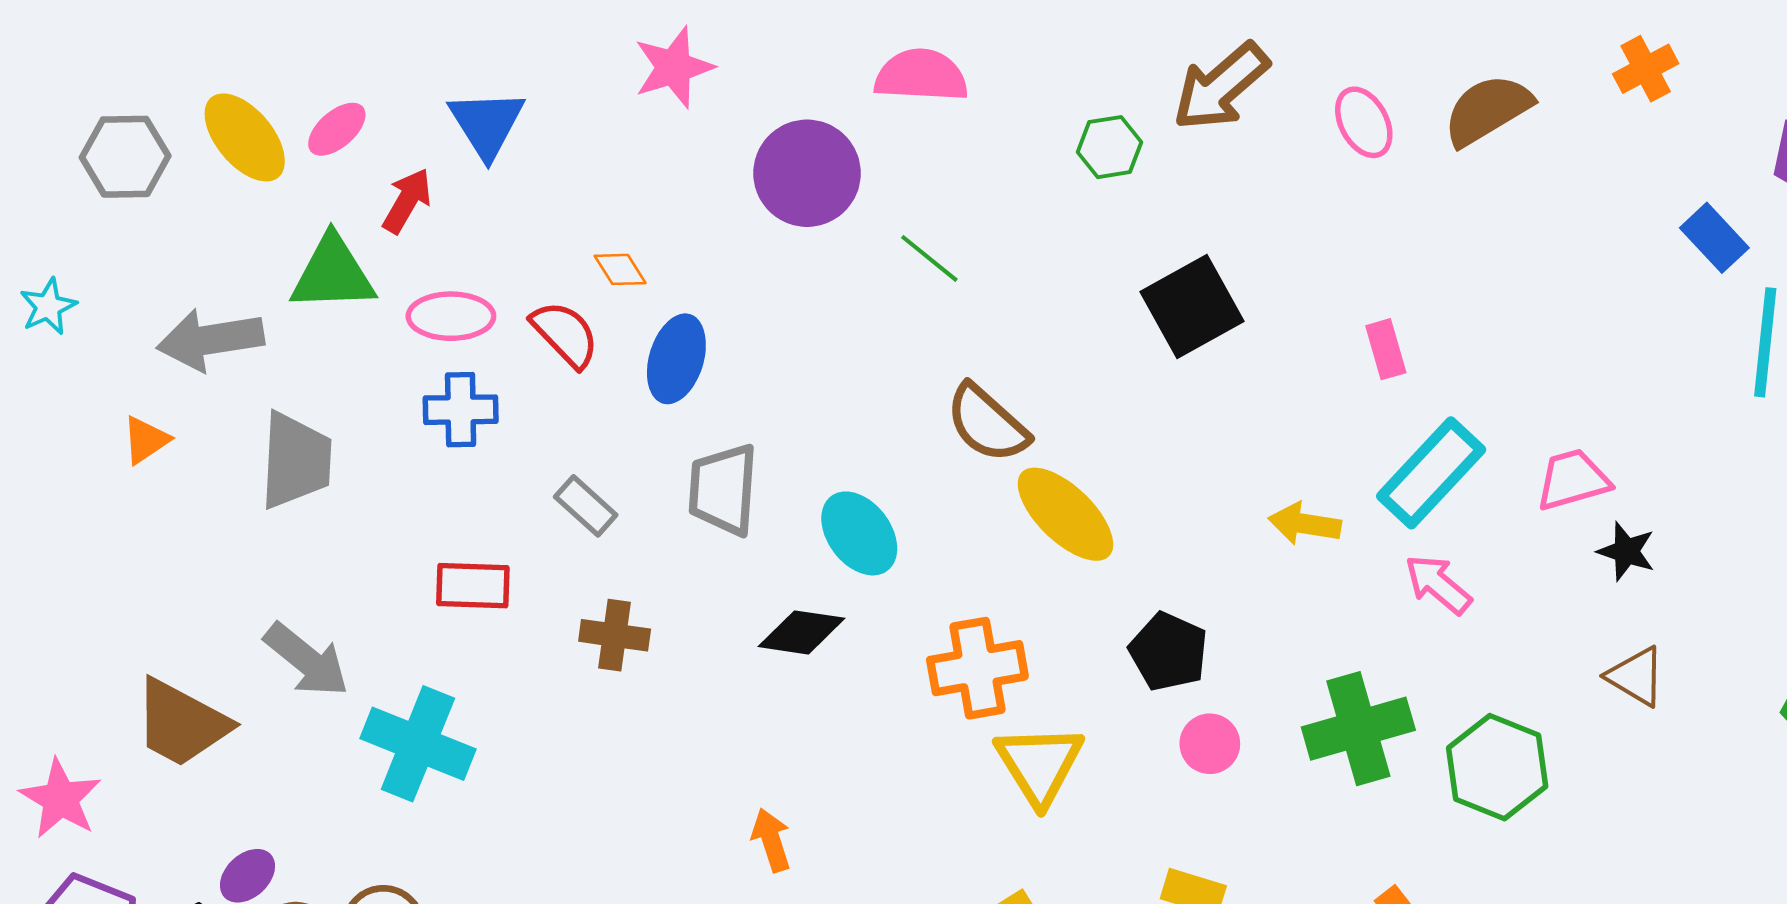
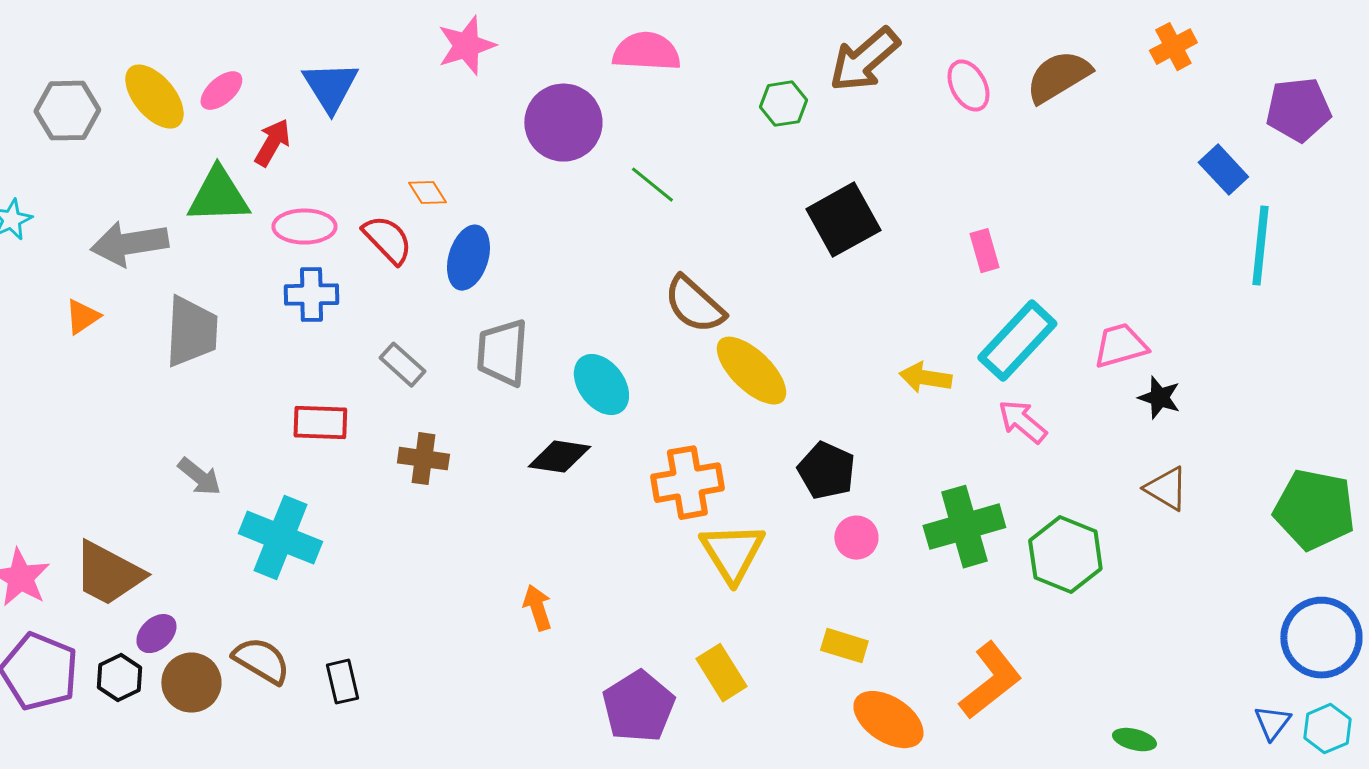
gray arrow: (307, 660) -> (199, 477), size x0.7
brown trapezoid: (181, 723) -> (108, 574), moved

